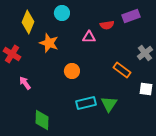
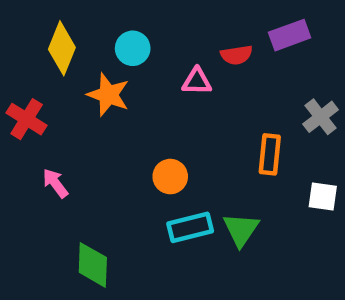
cyan circle: (62, 13) -> (133, 48), moved
orange rectangle: (122, 70) -> (270, 154), turned 60
orange circle: (72, 71) -> (170, 177), moved

